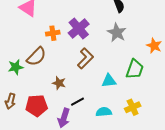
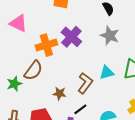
orange cross: (53, 33) -> (46, 45), size x1.5
brown L-shape: (85, 58) -> (85, 83), moved
cyan triangle: (109, 81) -> (107, 73), moved

